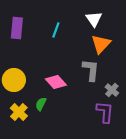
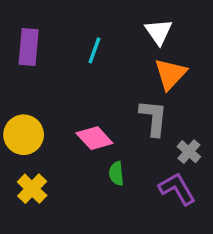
green semicircle: (41, 104) -> (116, 174), moved, turned -32
purple L-shape: (105, 112) -> (177, 189), turned -35

